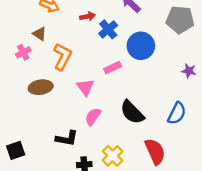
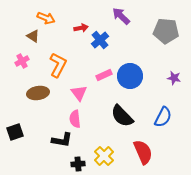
brown triangle: (40, 34) -> (33, 36), moved
blue circle: (141, 46) -> (130, 76), moved
pink semicircle: (93, 117) -> (75, 119), moved, turned -42
black square: (16, 150) -> (15, 132), moved

